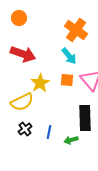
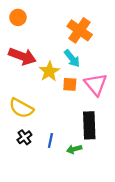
yellow star: (40, 83) -> (49, 71), moved
yellow semicircle: (22, 102) -> (21, 108), turned 55

